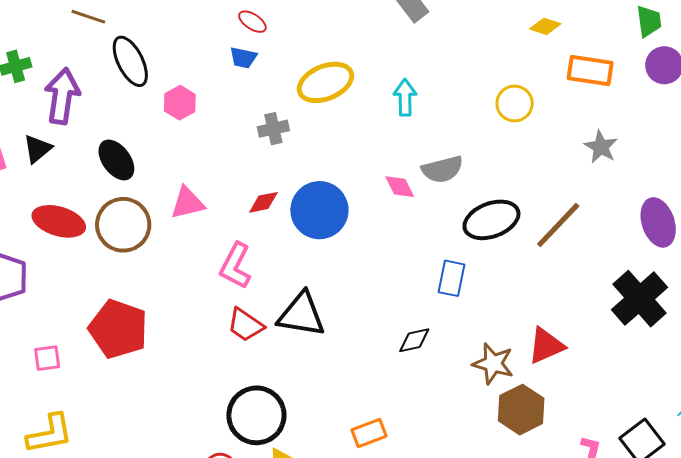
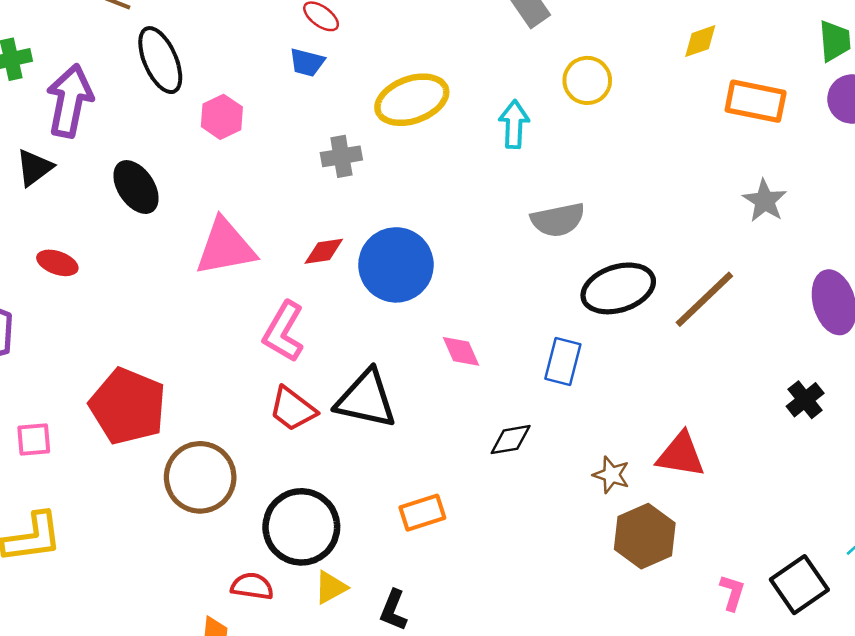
yellow diamond: (545, 26) -> (700, 41), turned -40
yellow circle: (515, 103) -> (587, 80), moved
pink diamond: (400, 187) -> (461, 351), moved
pink triangle: (187, 203) -> (225, 247), size x1.4
red ellipse: (59, 221) -> (57, 263), size x0.6
brown circle: (123, 225) -> (200, 477), moved
black cross: (639, 299) -> (805, 400), size x0.5
red triangle: (546, 346) -> (681, 455), turned 30
brown star: (493, 364) -> (611, 475), size x0.7
orange rectangle: (369, 433) -> (422, 513), moved

